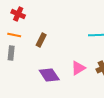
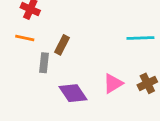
gray rectangle: (11, 53) -> (44, 63), moved

